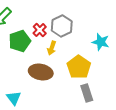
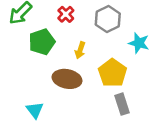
gray hexagon: (62, 26) -> (108, 19), moved
red cross: (40, 30) -> (66, 14), moved

